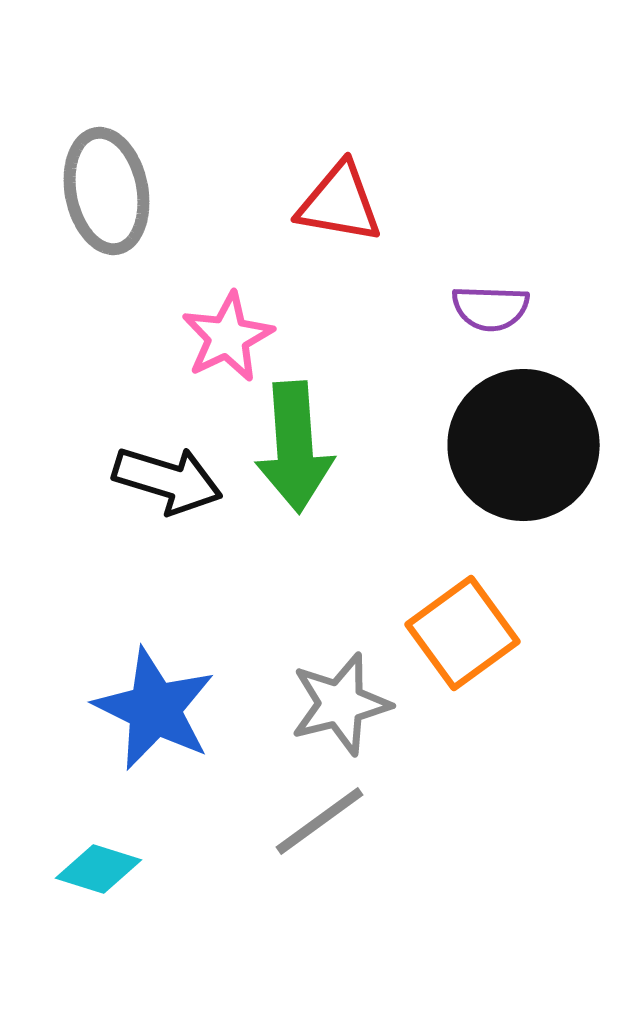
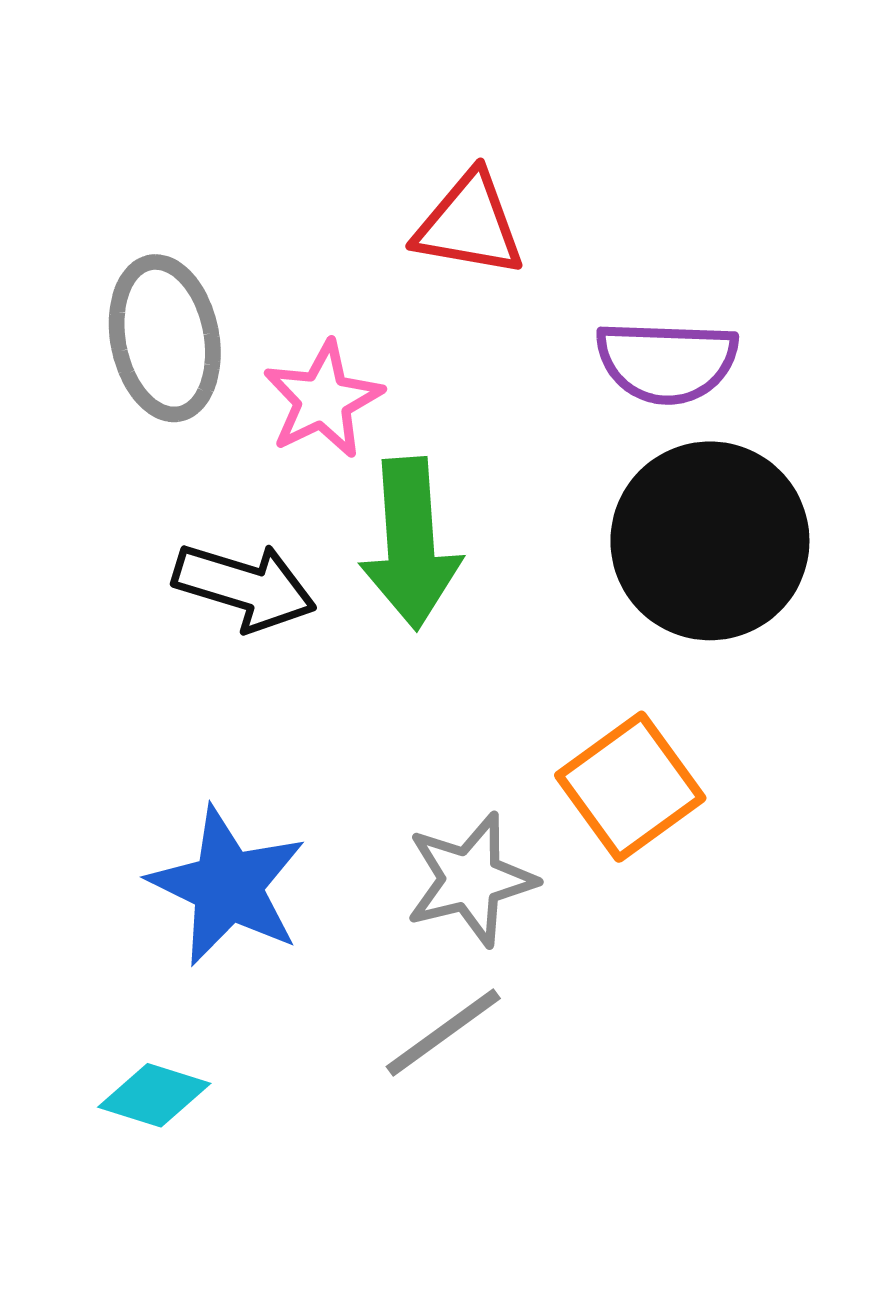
gray ellipse: (106, 191) -> (165, 338), moved
purple semicircle: (490, 308) -> (667, 362), size x1.4

